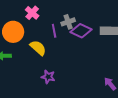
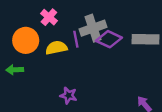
gray cross: (68, 22) -> (93, 28), size x1.5
yellow semicircle: (38, 48) -> (56, 48), moved, turned -54

